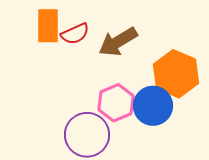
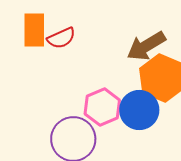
brown arrow: (118, 42) -> (146, 46), moved

